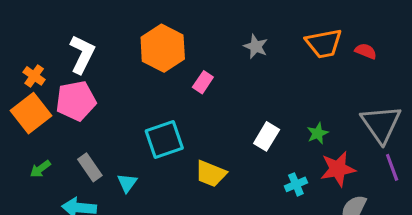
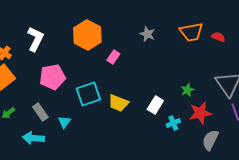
pink pentagon: (76, 101) -> (52, 77), moved
white rectangle: (267, 136) -> (155, 105), moved
yellow trapezoid: (211, 174) -> (118, 103), moved

